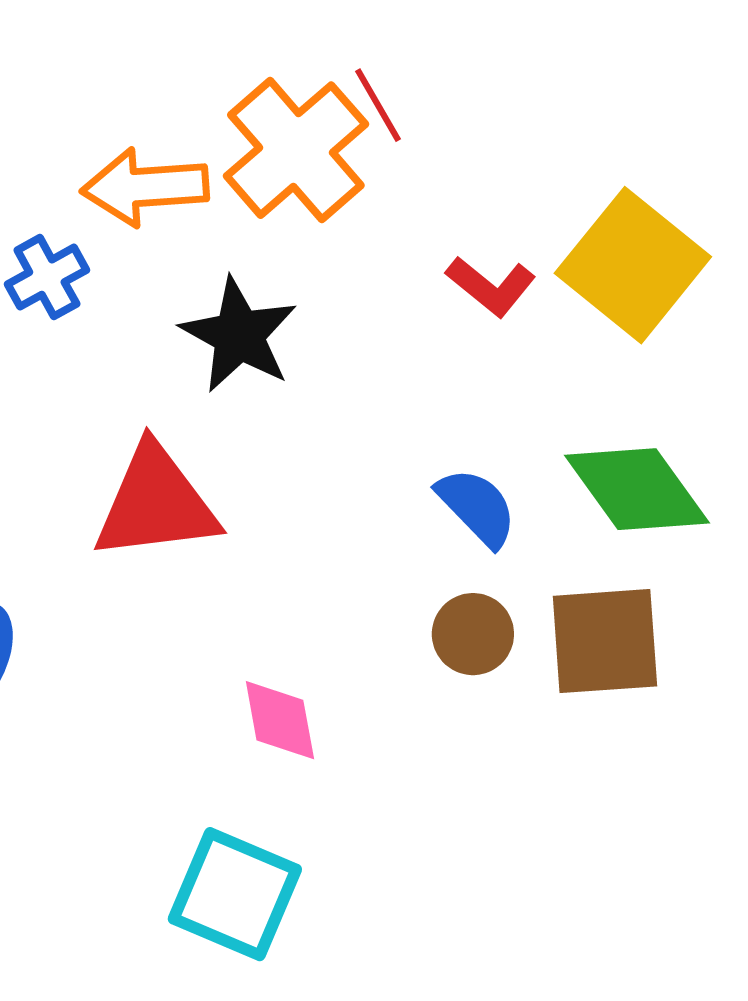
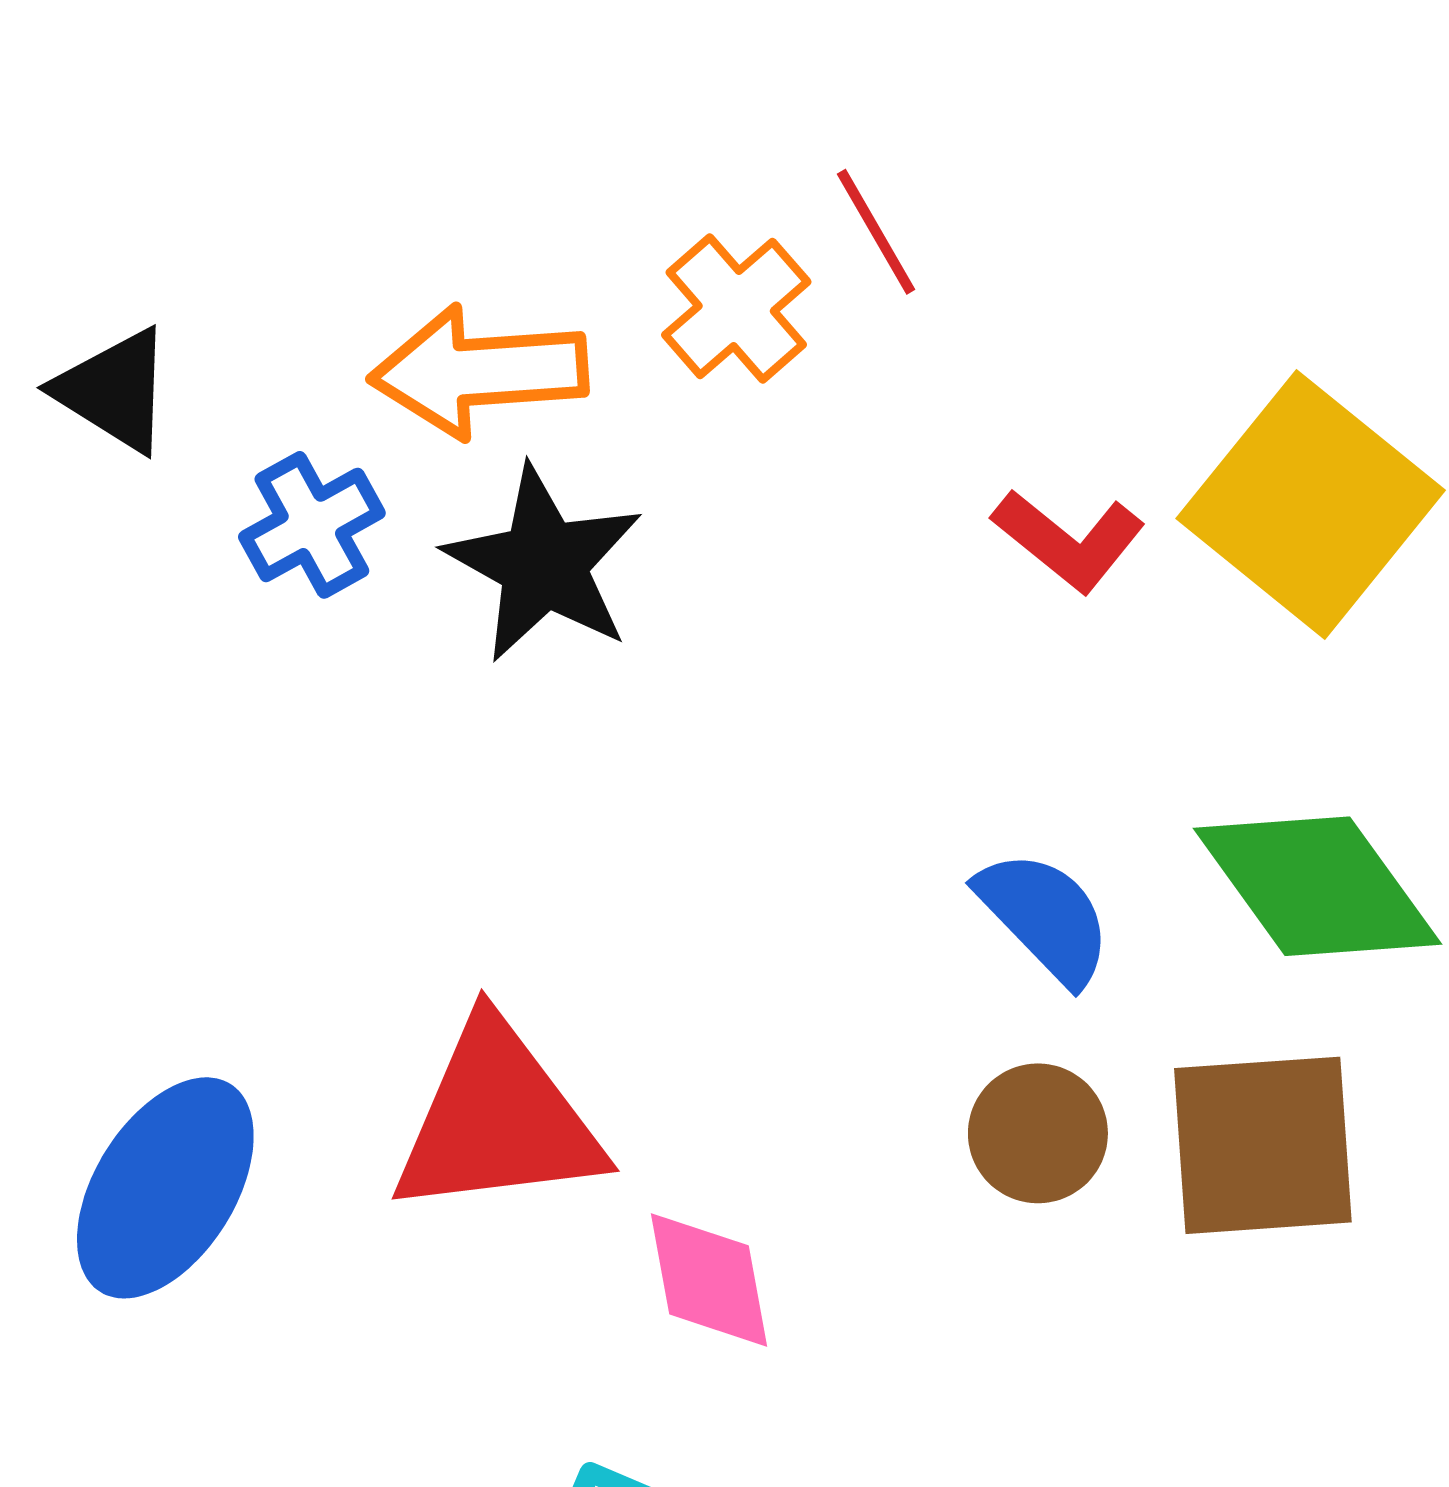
orange cross: (296, 150) -> (736, 308), size x0.6
black star: (239, 335) -> (544, 564), moved
red triangle: (156, 503) -> (498, 1120), moved

